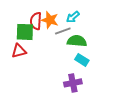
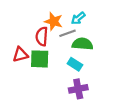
red semicircle: (36, 21) -> (42, 36), moved
green square: (25, 32) -> (40, 59), moved
cyan rectangle: (82, 60) -> (75, 64), moved

